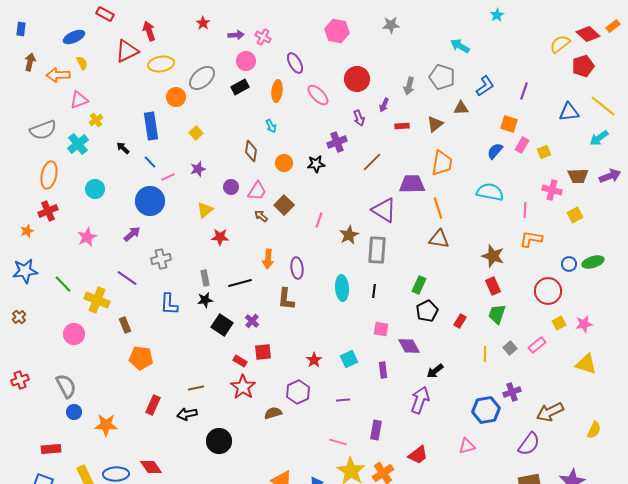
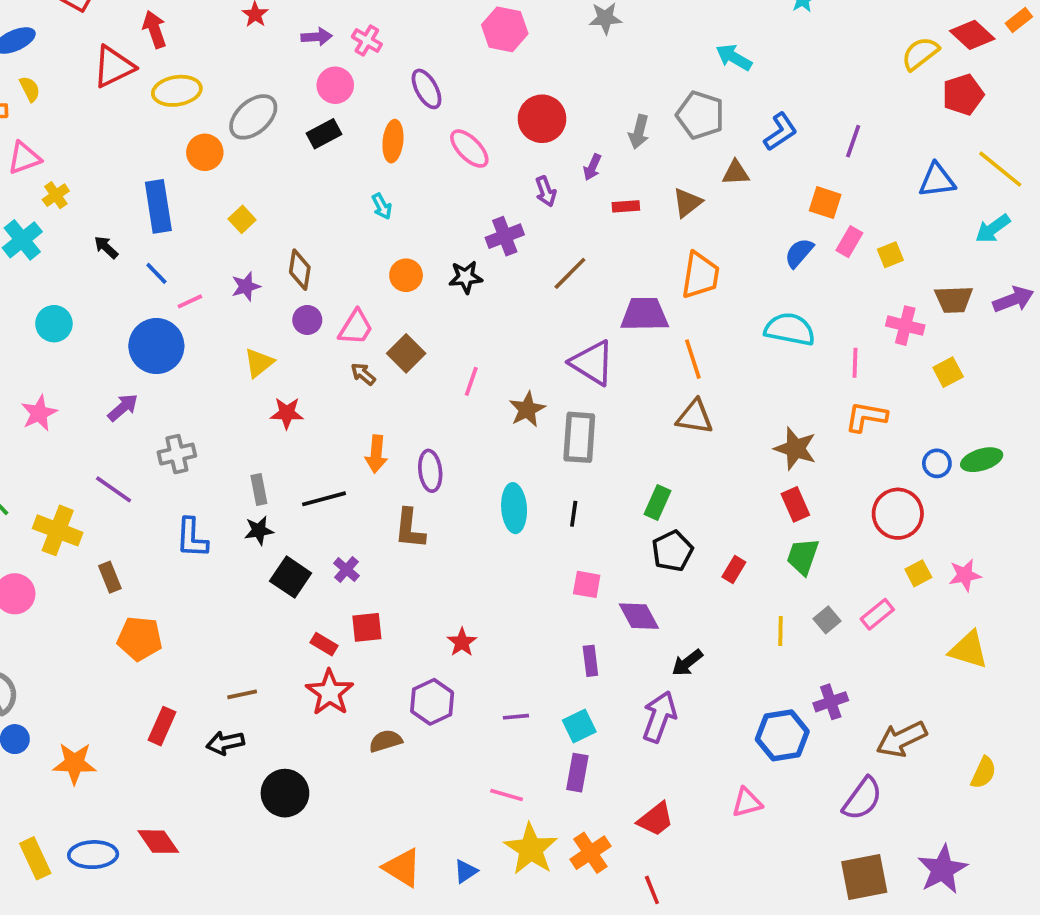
brown diamond: (251, 151) -> (300, 270), moved
cyan square: (349, 359) -> (579, 726), moved

